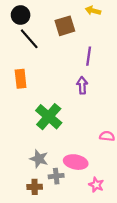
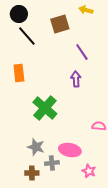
purple line: (89, 56) -> (82, 52), turned -42

